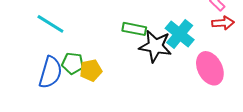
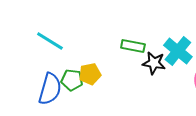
black star: (155, 46) -> (154, 63), size x0.7
yellow pentagon: (91, 70) -> (90, 74), moved

